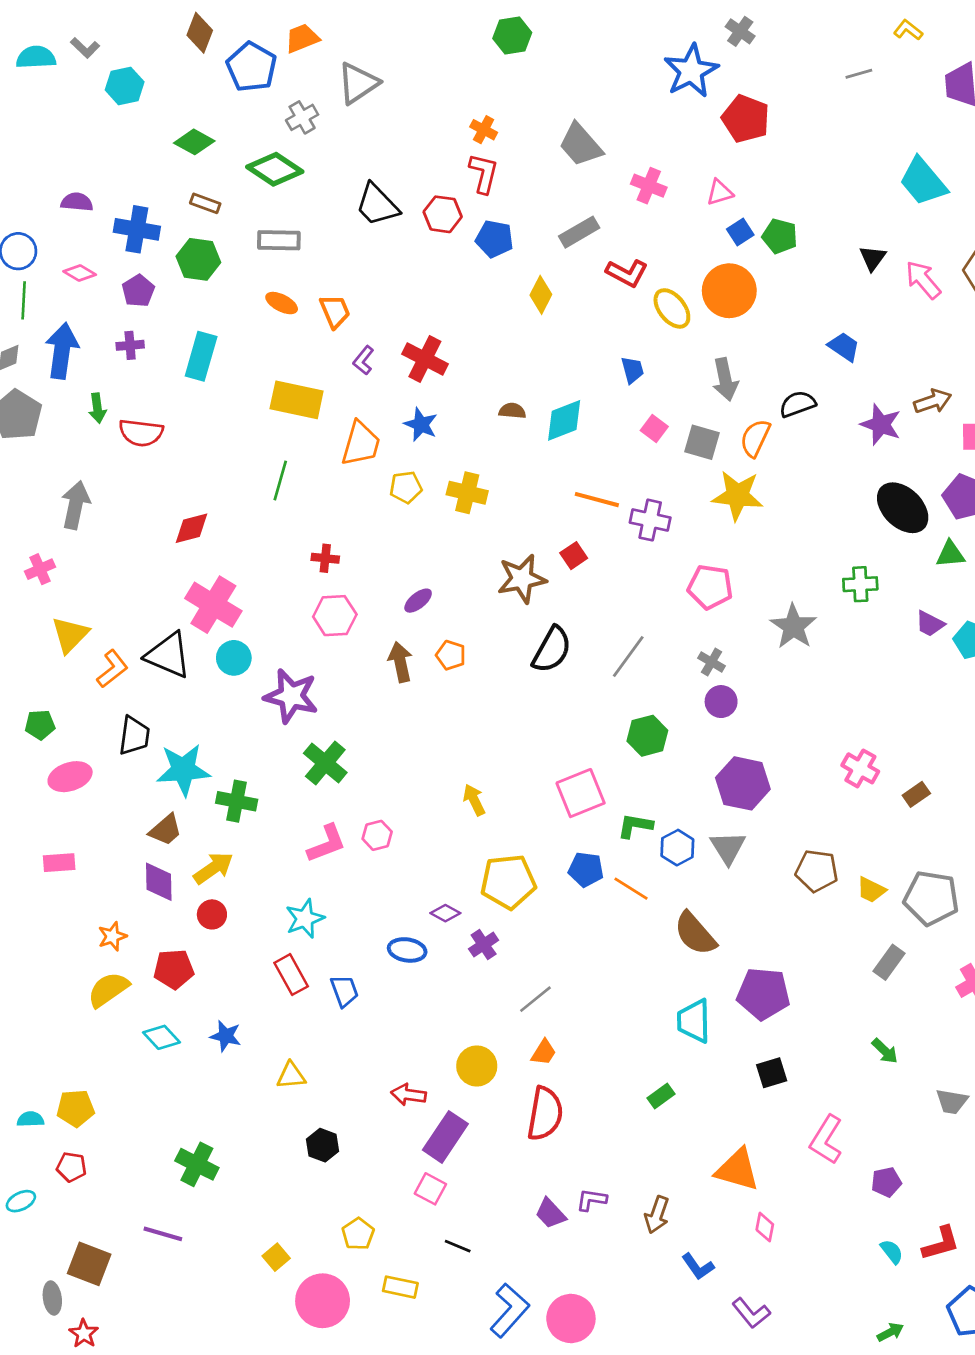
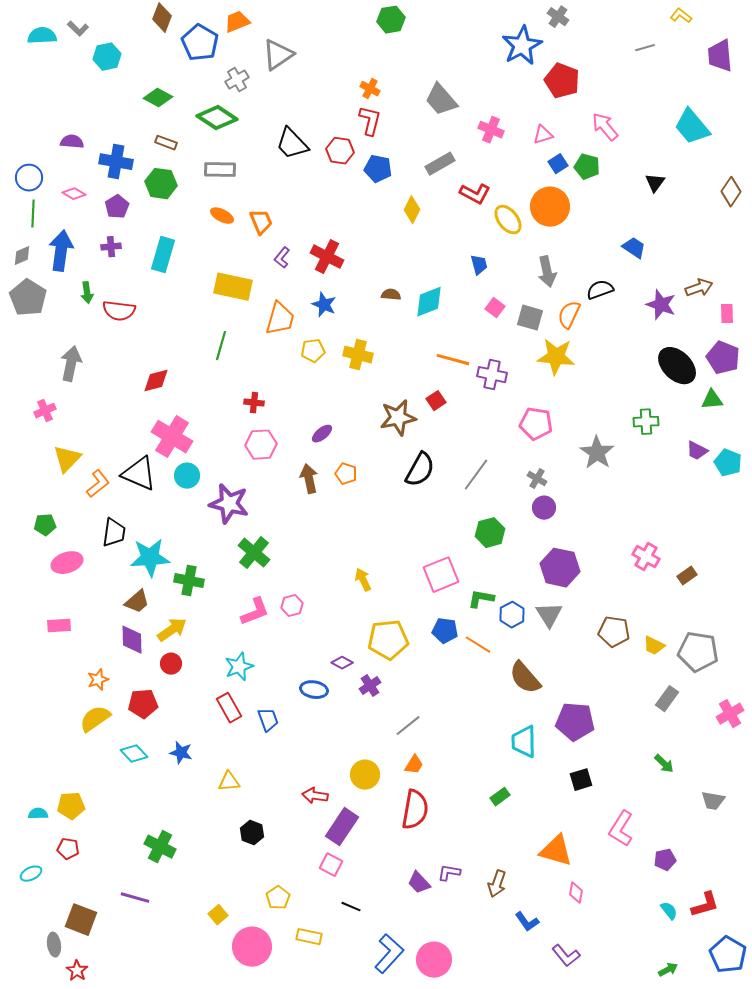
pink arrow: (923, 280) -> (605, 127), moved

